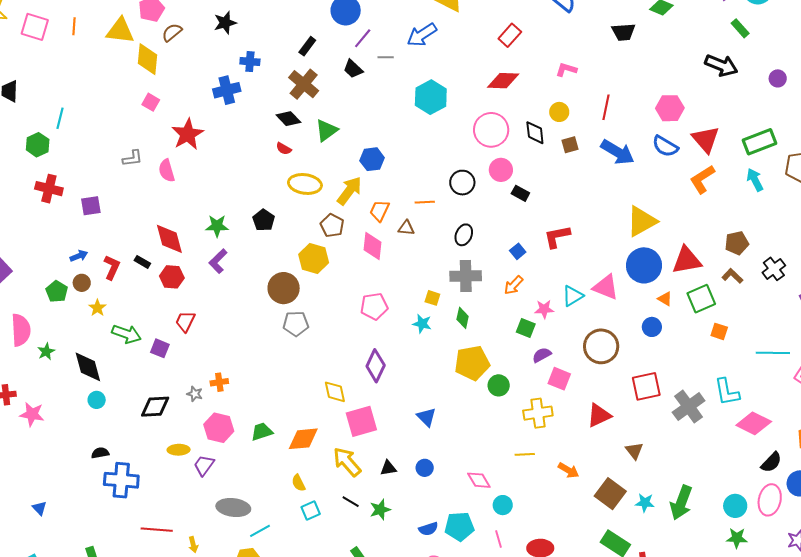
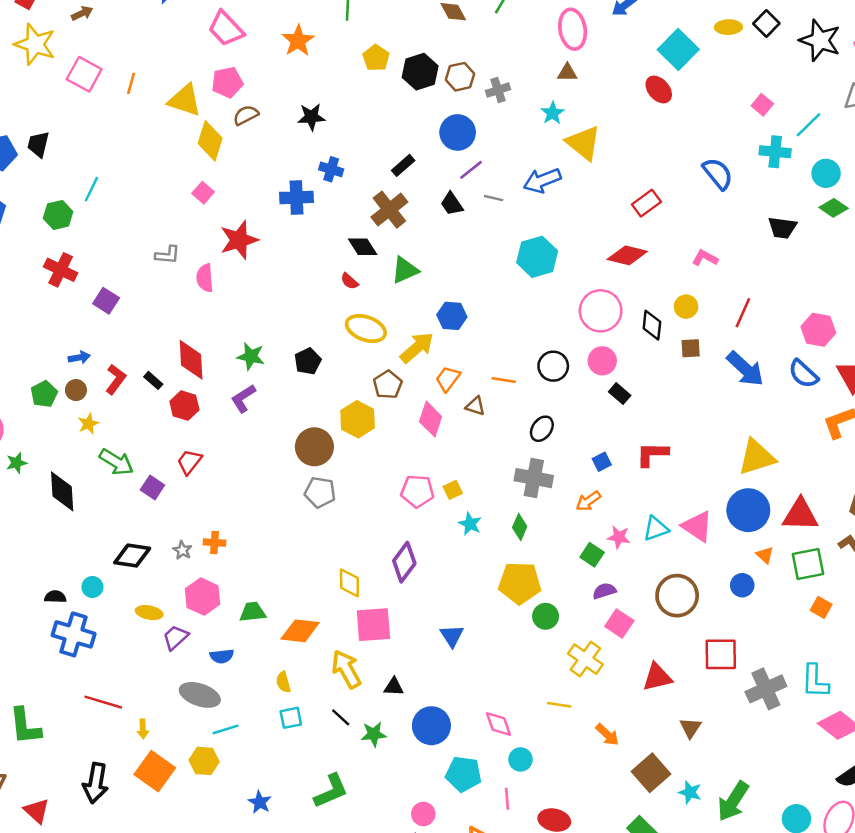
purple square: (91, 206) -> (106, 301), turned 30
yellow square: (432, 298) -> (453, 490), moved, turned 35
cyan circle: (97, 400) -> (92, 587), moved
yellow cross: (538, 413) -> (585, 659), turned 32
blue circle: (425, 468) -> (431, 726), moved, size x1.8
blue semicircle: (428, 529) -> (222, 656), moved

